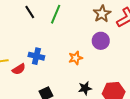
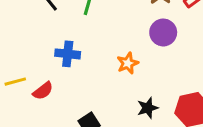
blue cross: (36, 56) -> (68, 54), moved

